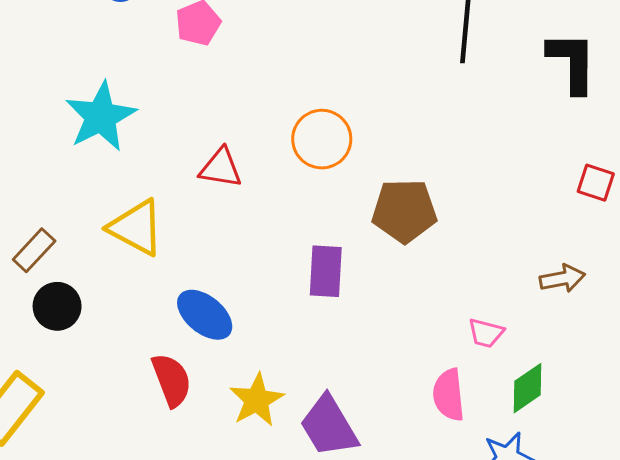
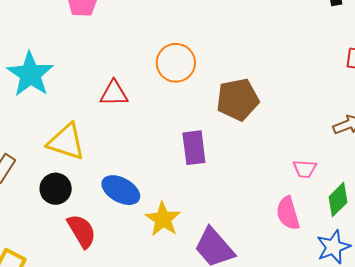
black circle: (57, 306) -> (56, 189), moved
red semicircle: (172, 380) -> (82, 231), moved
yellow star: (257, 400) -> (163, 219), moved

